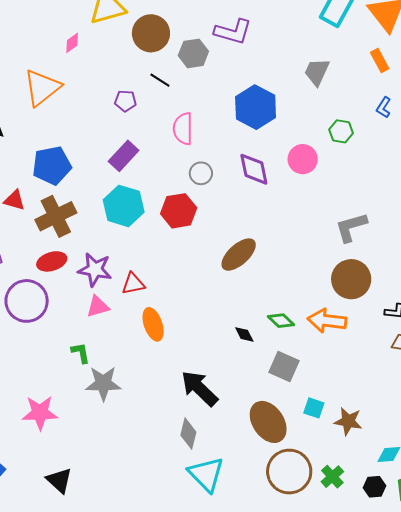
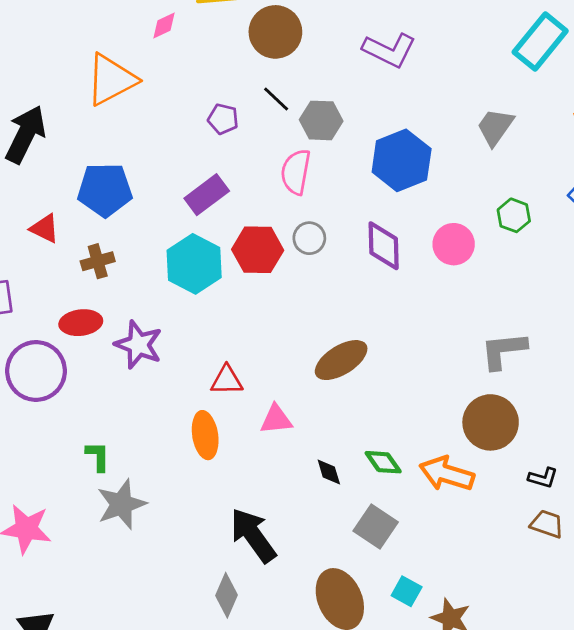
gray hexagon: (193, 53) -> (321, 120), moved
red hexagon: (179, 211) -> (258, 250), moved
brown cross: (56, 216) -> (98, 261), size x0.6
red triangle: (133, 284) -> (227, 380), moved
pink triangle: (98, 306) -> (276, 419), moved
gray star: (103, 383) -> (121, 504), turned -30

